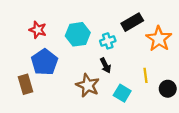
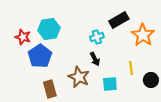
red star: (38, 30) -> (23, 37), moved
cyan hexagon: (78, 34) -> (49, 29), moved
brown rectangle: (26, 84) -> (50, 89), moved
cyan square: (122, 93) -> (110, 84), turned -35

